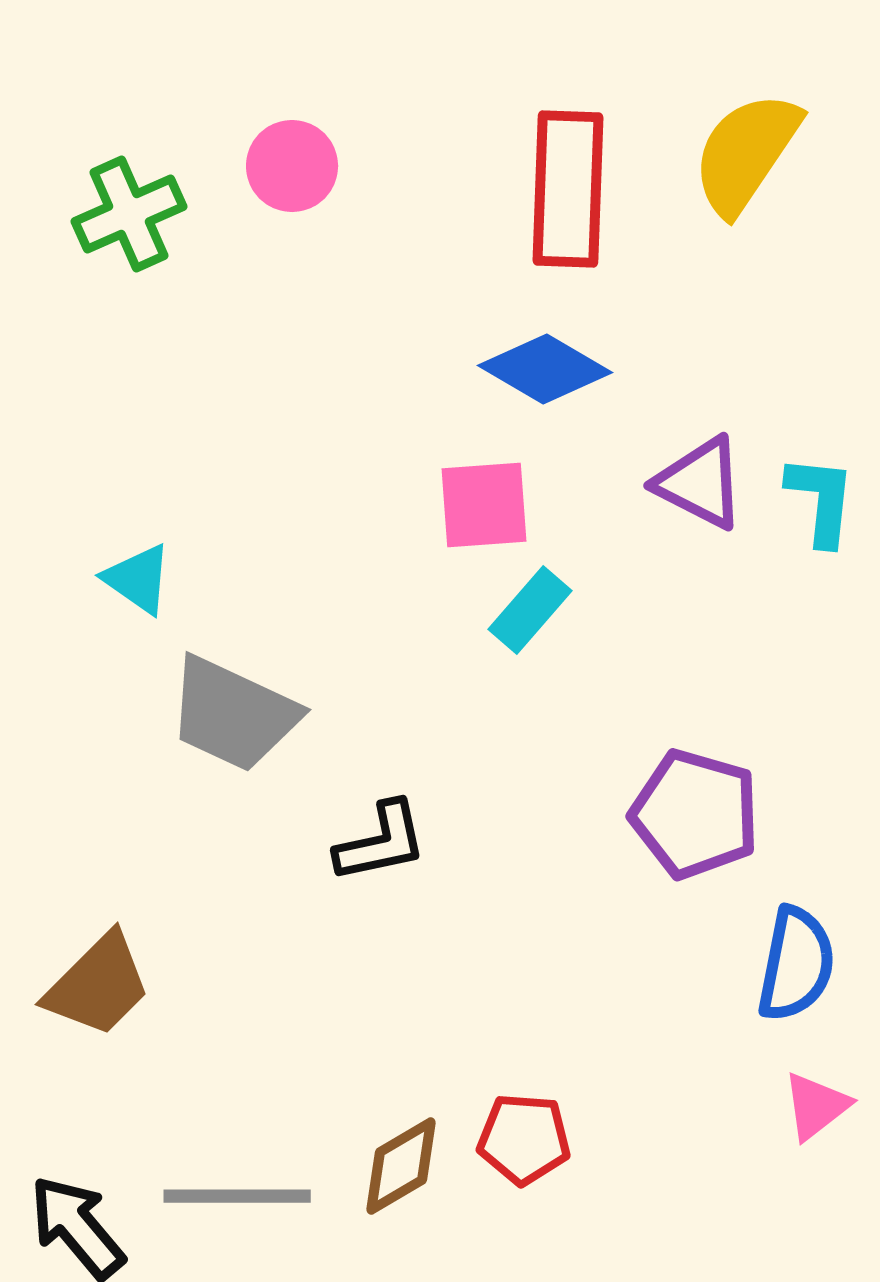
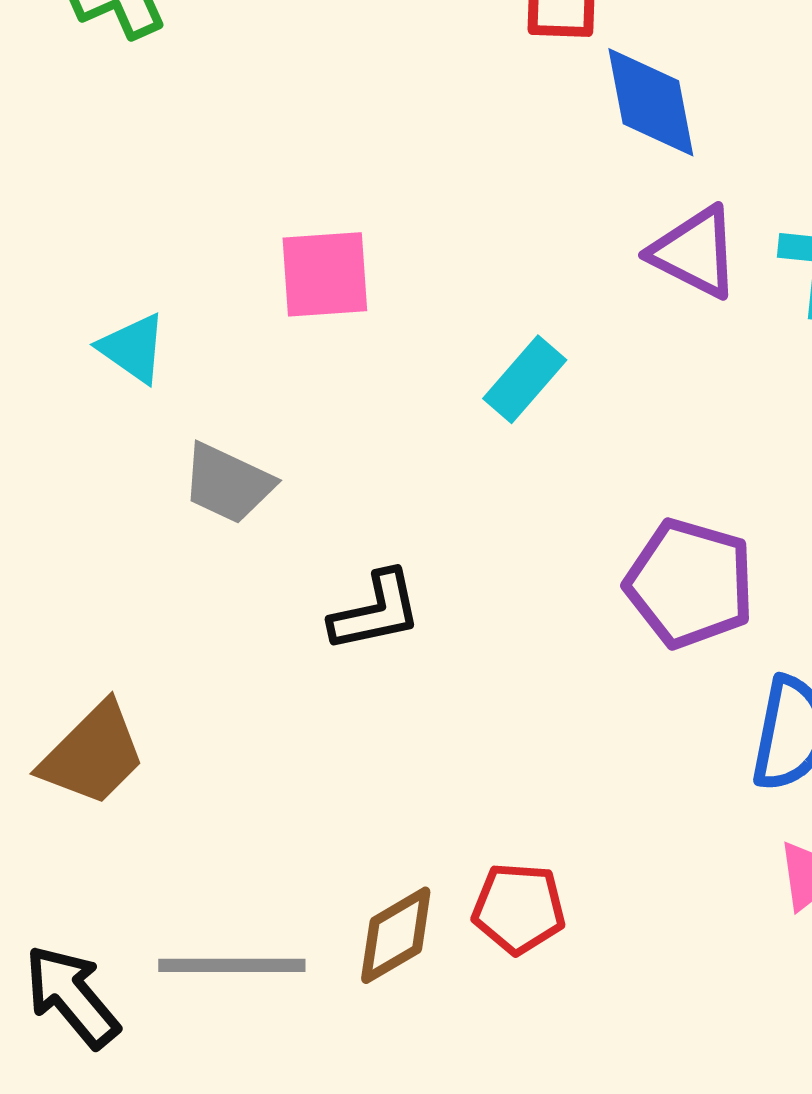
blue diamond: (545, 369) -> (651, 102), moved, turned 49
pink square: (484, 505) -> (325, 274), moved
gray trapezoid: (233, 714) -> (228, 483), size x0.7

